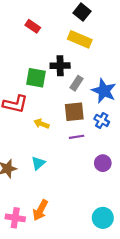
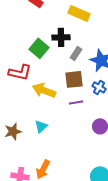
green square: (36, 78) -> (39, 48), turned 30
yellow arrow: (41, 124) -> (44, 90), size x1.6

